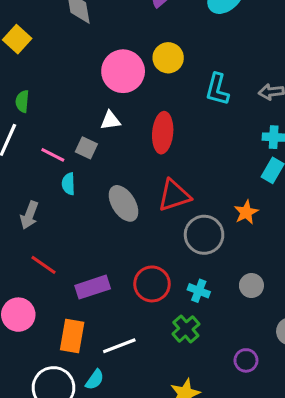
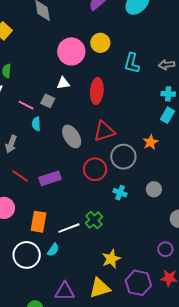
red circle: (152, 284) -> (95, 169), moved
purple rectangle: (93, 287) -> (50, 178), moved
green cross: (186, 329) -> (94, 220), moved
purple circle: (246, 360) -> (165, 249), moved

